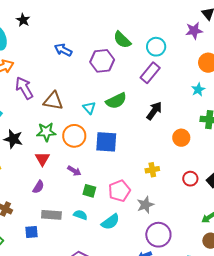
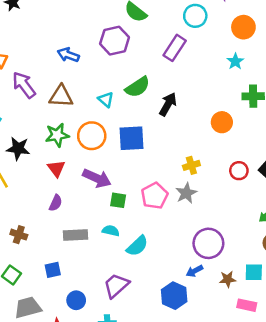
cyan circle: (156, 47) -> (195, 16), moved
blue arrow: (63, 50) -> (68, 55), moved
black arrow: (154, 111) -> (168, 104), moved
purple arrow: (74, 171) -> (97, 178), size x1.6
gray star: (145, 205) -> (186, 193), moved
cyan semicircle: (110, 222) -> (137, 246), moved
blue square: (31, 232) -> (53, 270), moved

